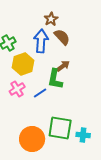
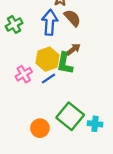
yellow hexagon: (23, 64) -> (47, 59), moved
green square: (60, 128) -> (70, 116), turned 30
orange circle: (32, 139) -> (40, 128), size x0.7

